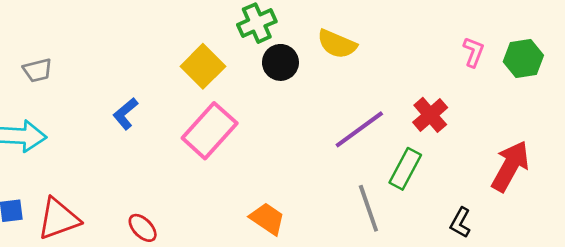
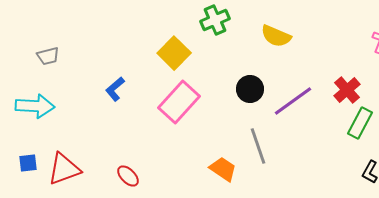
black circle: (280, 62) -> (250, 89), moved
green rectangle: (405, 169) -> (360, 123), moved
gray line: (368, 208) -> (258, 146), moved

